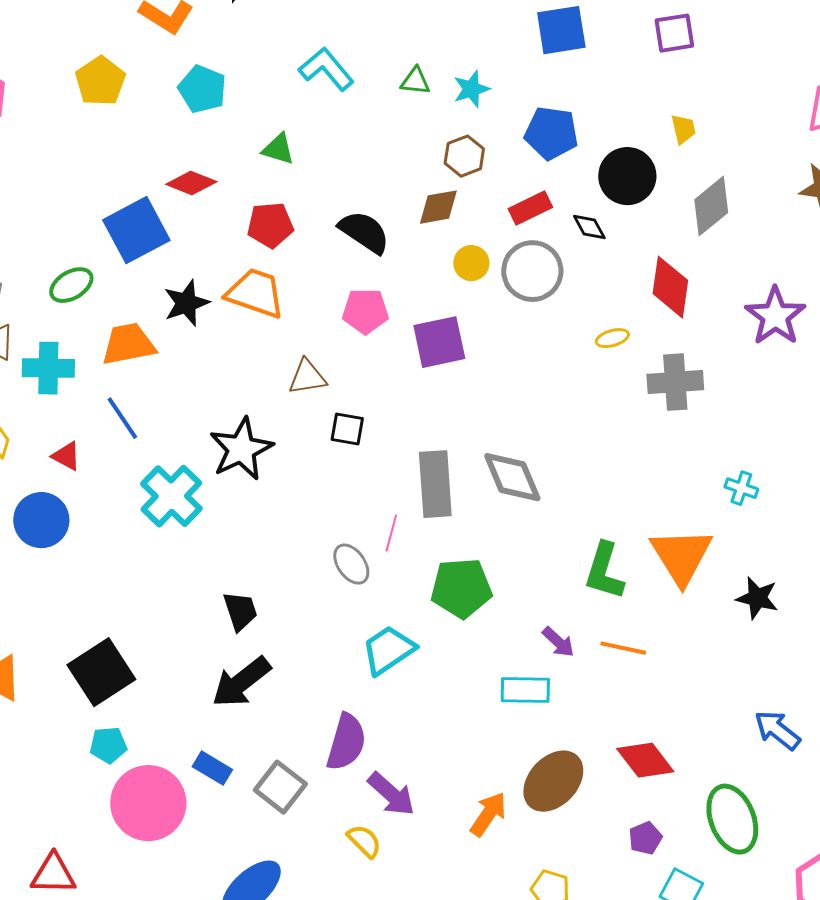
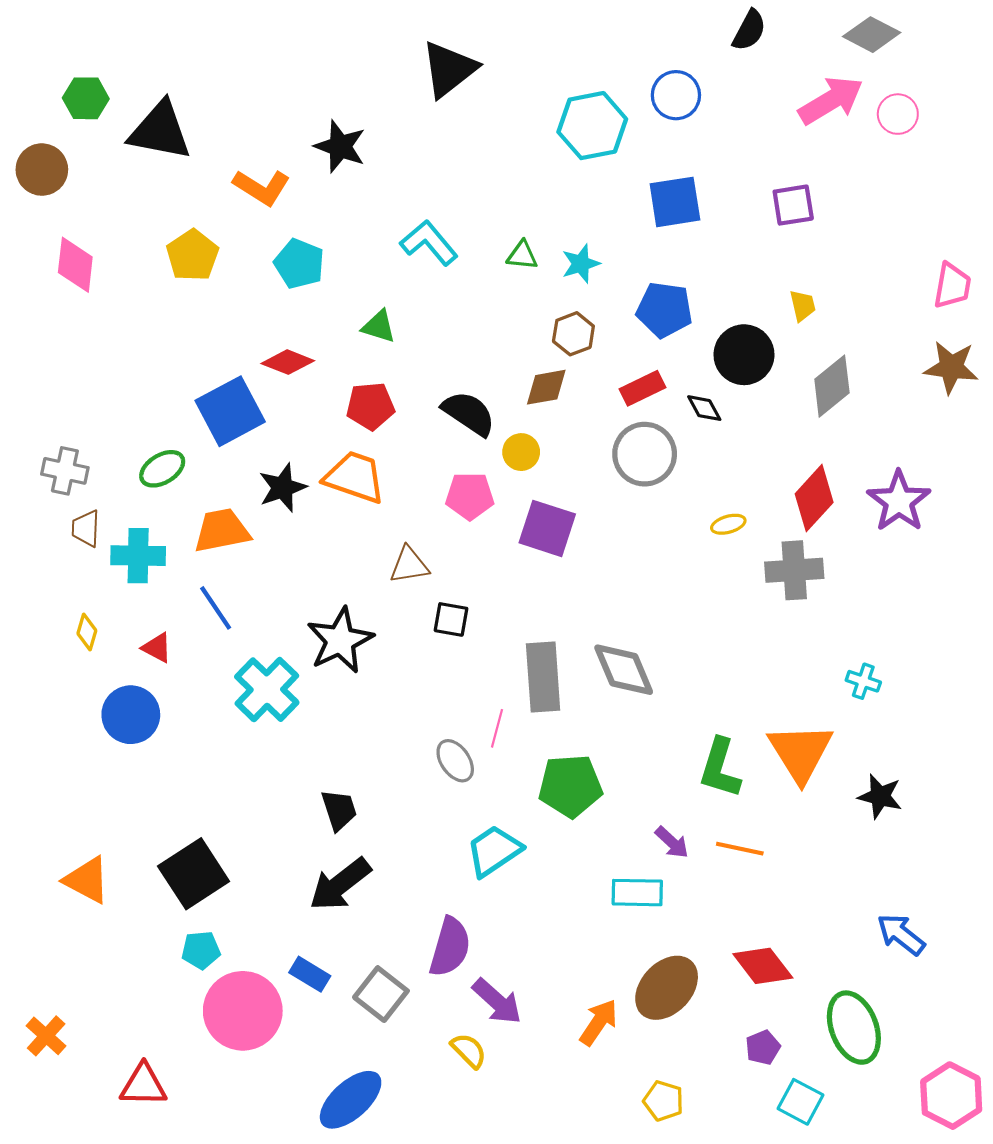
yellow circle: (471, 263) -> (521, 452), moved
red diamond: (670, 287) -> (814, 498), moved, turned 34
purple square: (439, 342) -> (547, 528), turned 30

